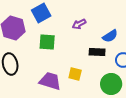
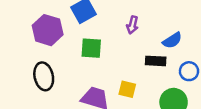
purple arrow: (79, 24) -> (132, 25), turned -48

